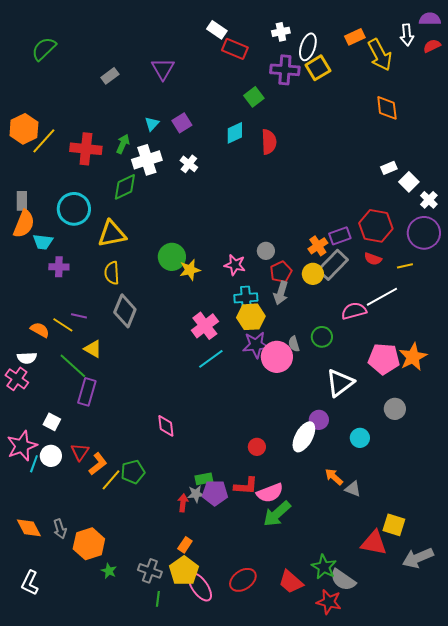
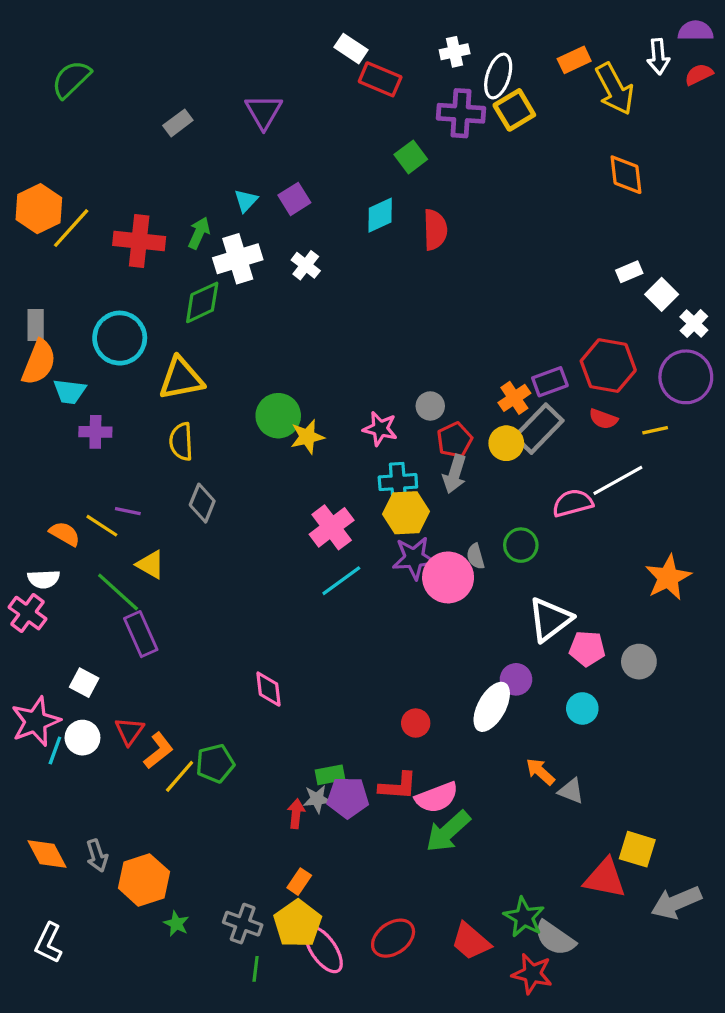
gray diamond: (125, 311) -> (202, 503), size x0.7
pink pentagon: (384, 359) -> (587, 649), moved, size x0.7
purple rectangle: (87, 392) -> (141, 634), turned -40

